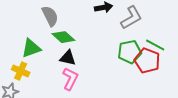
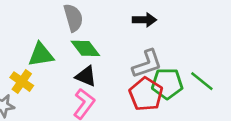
gray L-shape: (131, 18) -> (147, 64), moved
red pentagon: (147, 61) -> (146, 94), moved

